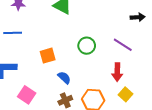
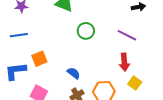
green circle: (87, 46) -> (86, 31), moved
orange square: (48, 56) -> (39, 59), moved

